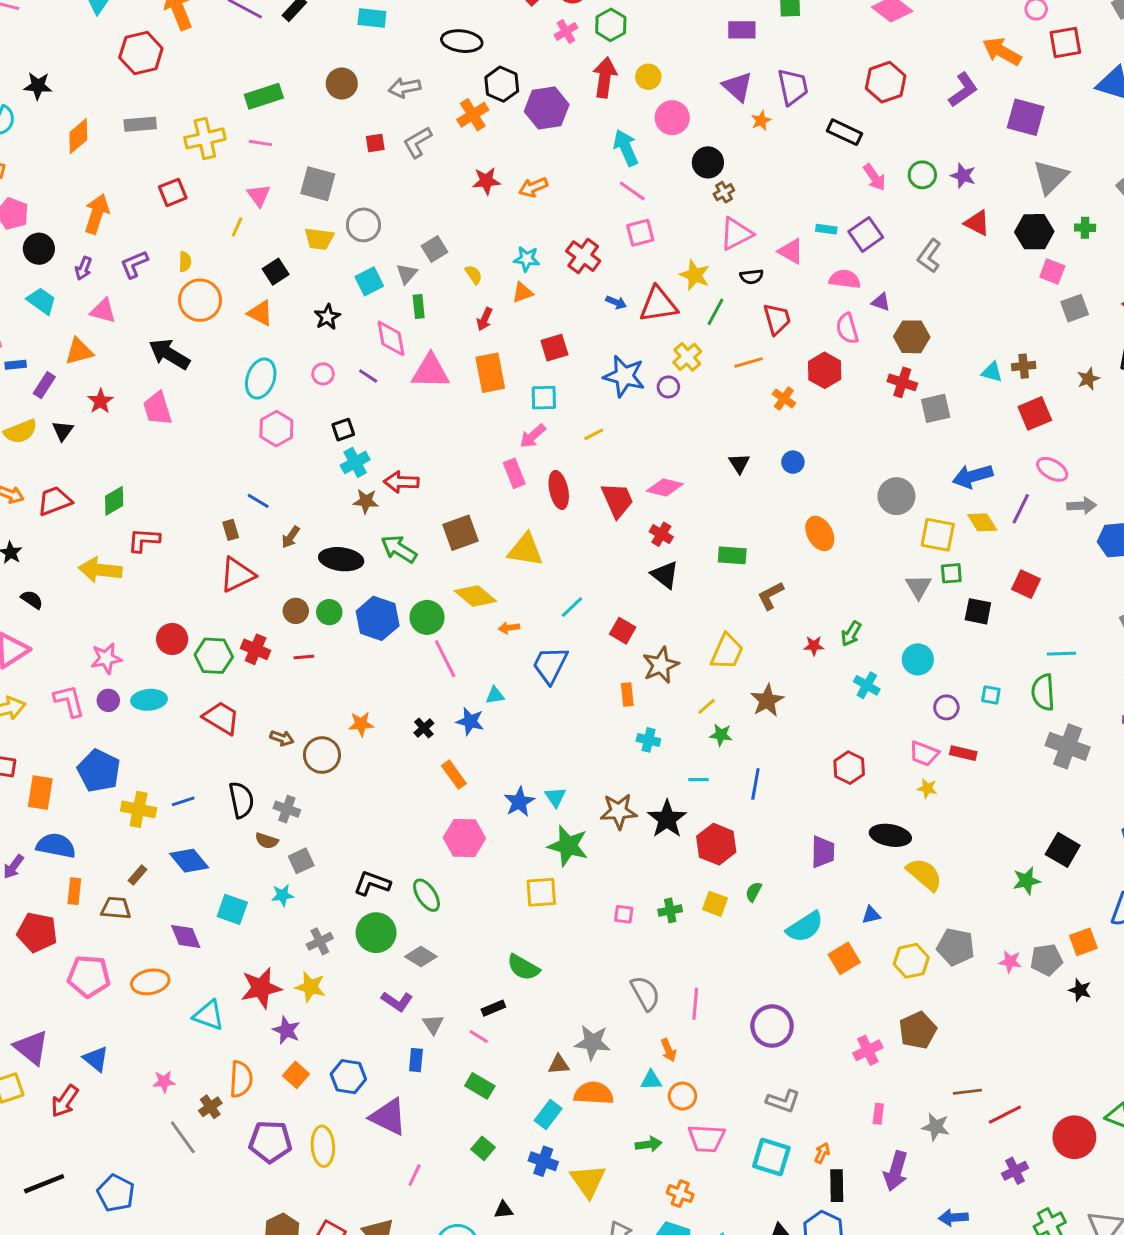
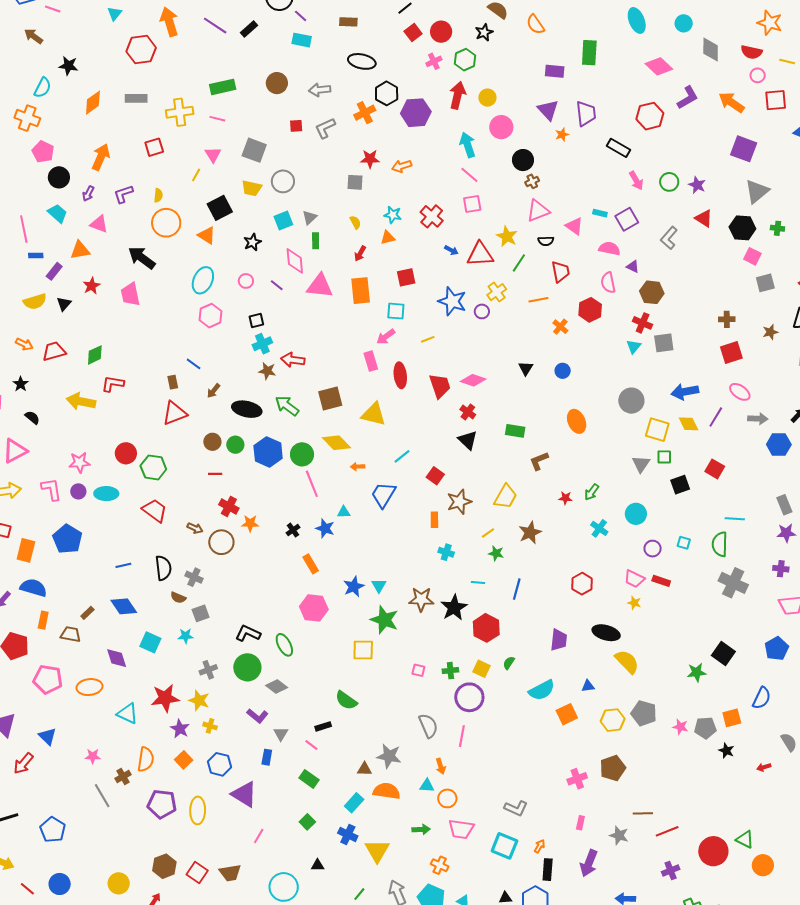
purple L-shape: (963, 90) -> (688, 98), moved
gray square: (435, 249) -> (355, 182), moved, turned 30
black square: (276, 272) -> (220, 208), size x1.4
cyan triangle: (992, 372) -> (634, 347), moved, turned 49
black square: (978, 611) -> (680, 485), turned -36
red cross: (256, 649) -> (229, 506), moved
yellow cross: (139, 809) -> (210, 726), moved, size x0.6
purple circle: (772, 1026) -> (469, 697), moved

